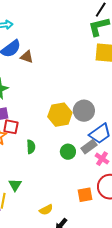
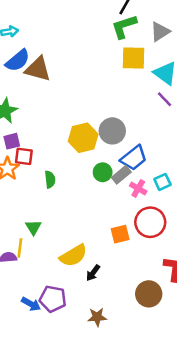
brown triangle: (27, 57) -> (38, 69), size x1.6
green circle: (68, 152) -> (103, 172), moved
yellow semicircle: (46, 210) -> (73, 256), size x1.6

